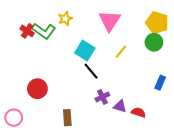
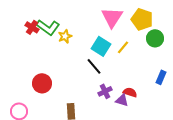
yellow star: (65, 19) -> (65, 36), moved
yellow pentagon: (157, 23) -> (142, 19), moved
cyan square: (85, 51) -> (101, 46), moved
red semicircle: (138, 112) -> (130, 92), moved

